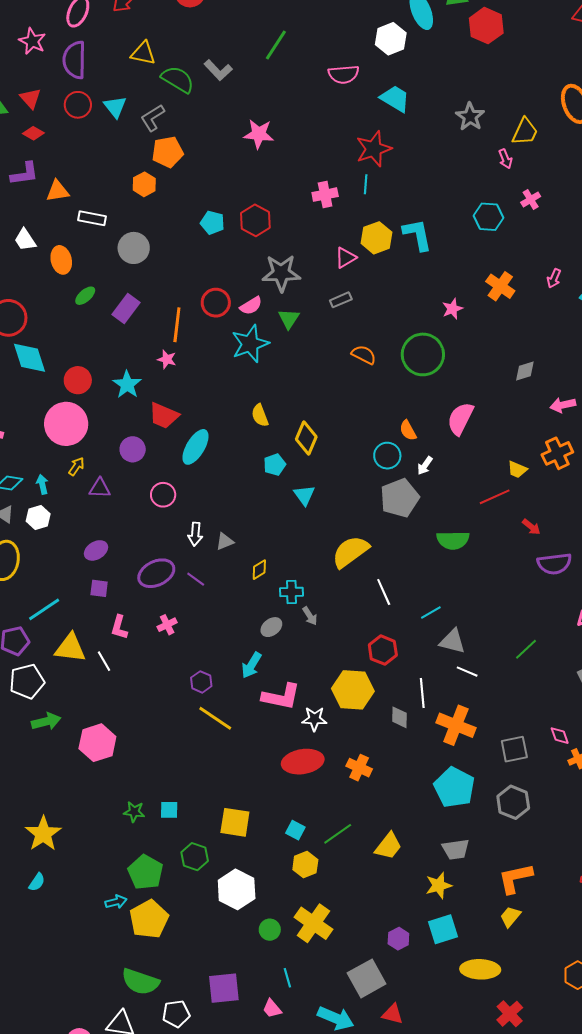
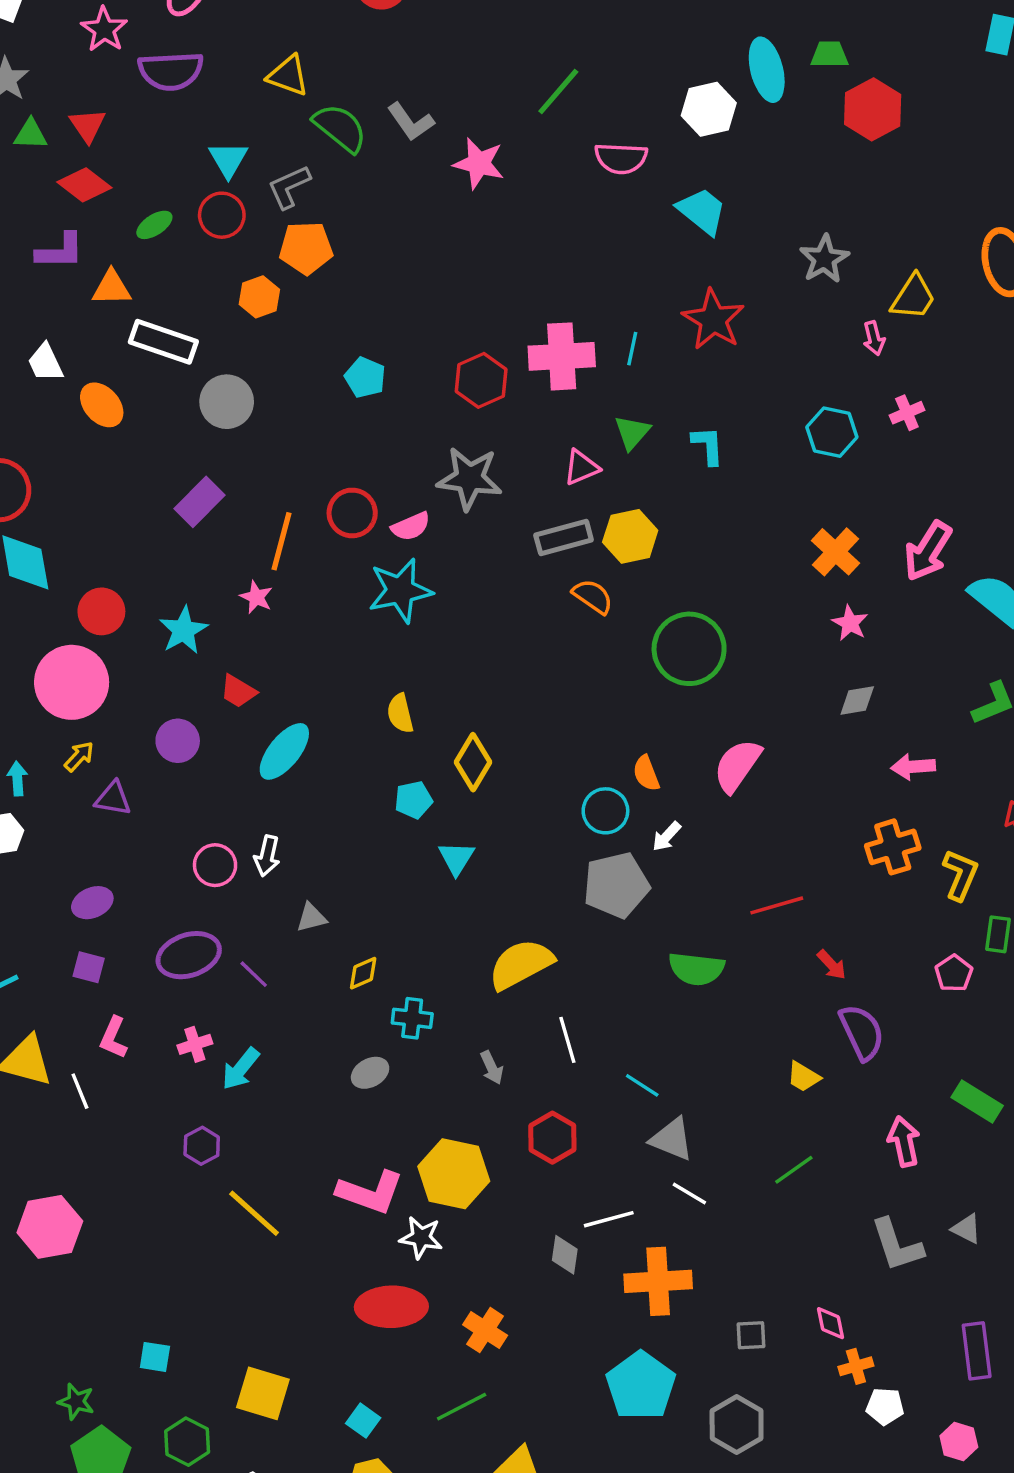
green line: (276, 45) -> (558, 91), moved
purple semicircle: (74, 60) -> (171, 71), turned -102
red circle: (78, 105) -> (222, 215), moved
red diamond: (33, 133) -> (84, 185), size x1.4
pink star: (259, 134) -> (479, 163), moved
red star: (374, 149) -> (713, 320), moved, turned -30
pink cross: (325, 195) -> (562, 356), size x1.5
white rectangle: (92, 218) -> (163, 342), size x1.4
red hexagon: (255, 220) -> (481, 380), moved
cyan L-shape: (417, 235) -> (708, 446), size x0.7
yellow hexagon: (376, 238) -> (630, 536), moved
orange ellipse: (61, 260) -> (102, 405), turned -36
pink arrow: (554, 278) -> (928, 551), size x1.8
green ellipse: (85, 296) -> (154, 225), moved
gray rectangle: (341, 300) -> (564, 538), size x1.5
pink star: (452, 309) -> (850, 623), moved, turned -30
green triangle: (289, 319) -> (632, 432), moved
orange semicircle: (364, 355) -> (593, 596), moved
red trapezoid: (164, 416) -> (238, 691), size x0.7
yellow trapezoid: (517, 470) -> (803, 1077), moved
pink circle: (163, 495) -> (215, 865), moved
white arrow: (195, 534) -> (267, 856), moved
purple semicircle: (554, 564) -> (862, 1032), turned -116
cyan line: (431, 612) -> (642, 1085), turned 55
gray arrow: (310, 616) -> (492, 1068), moved
cyan arrow: (251, 665) -> (241, 1069), moved
purple hexagon: (201, 682) -> (202, 1146), moved
yellow hexagon: (353, 690) -> (454, 1174), moved
white line: (422, 693) -> (609, 1219), turned 72
orange cross: (456, 725) -> (658, 1281), turned -33
gray square: (514, 749) -> (751, 1335), size x0.7
green star: (134, 812) -> (76, 1402), moved
green line: (338, 834) -> (462, 1407), moved

